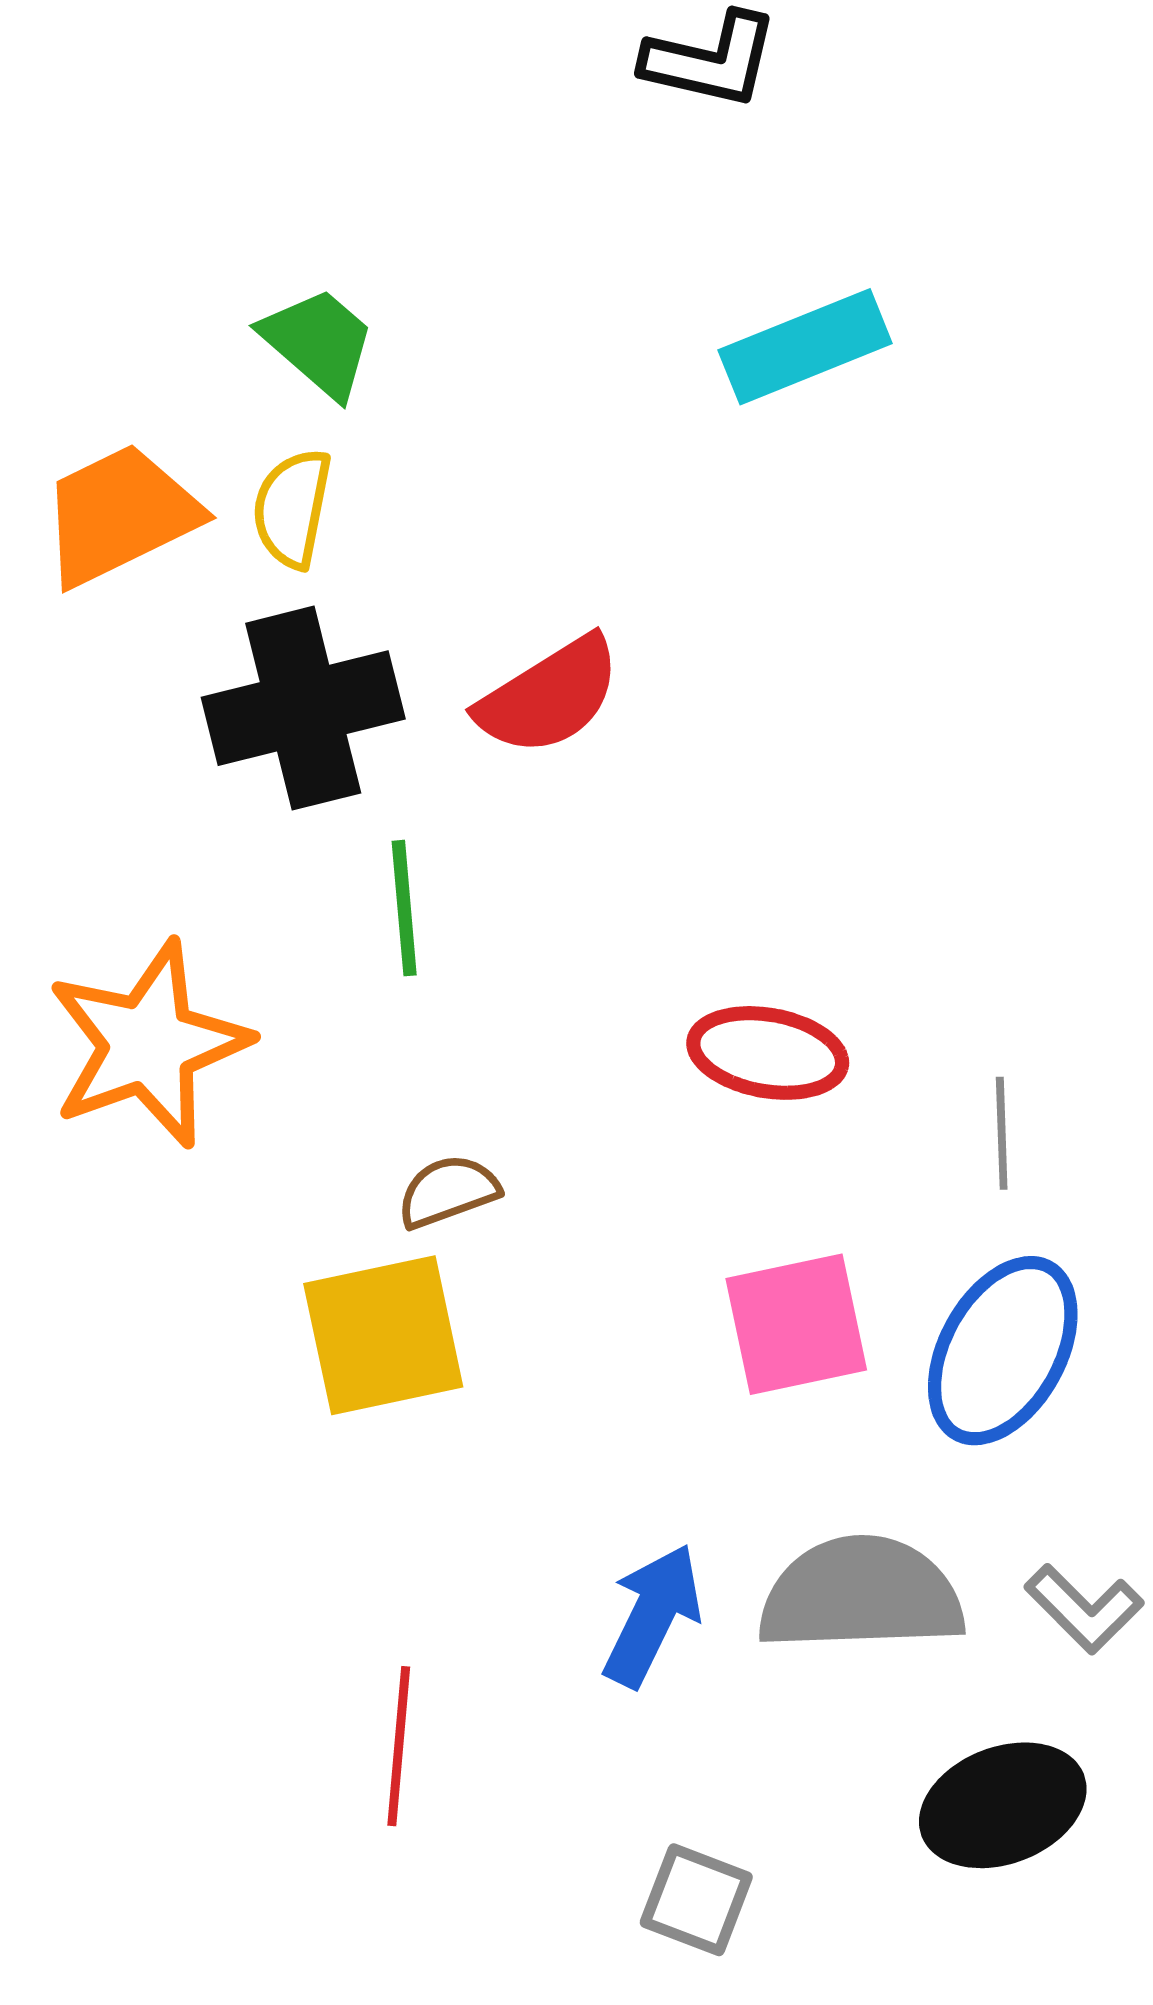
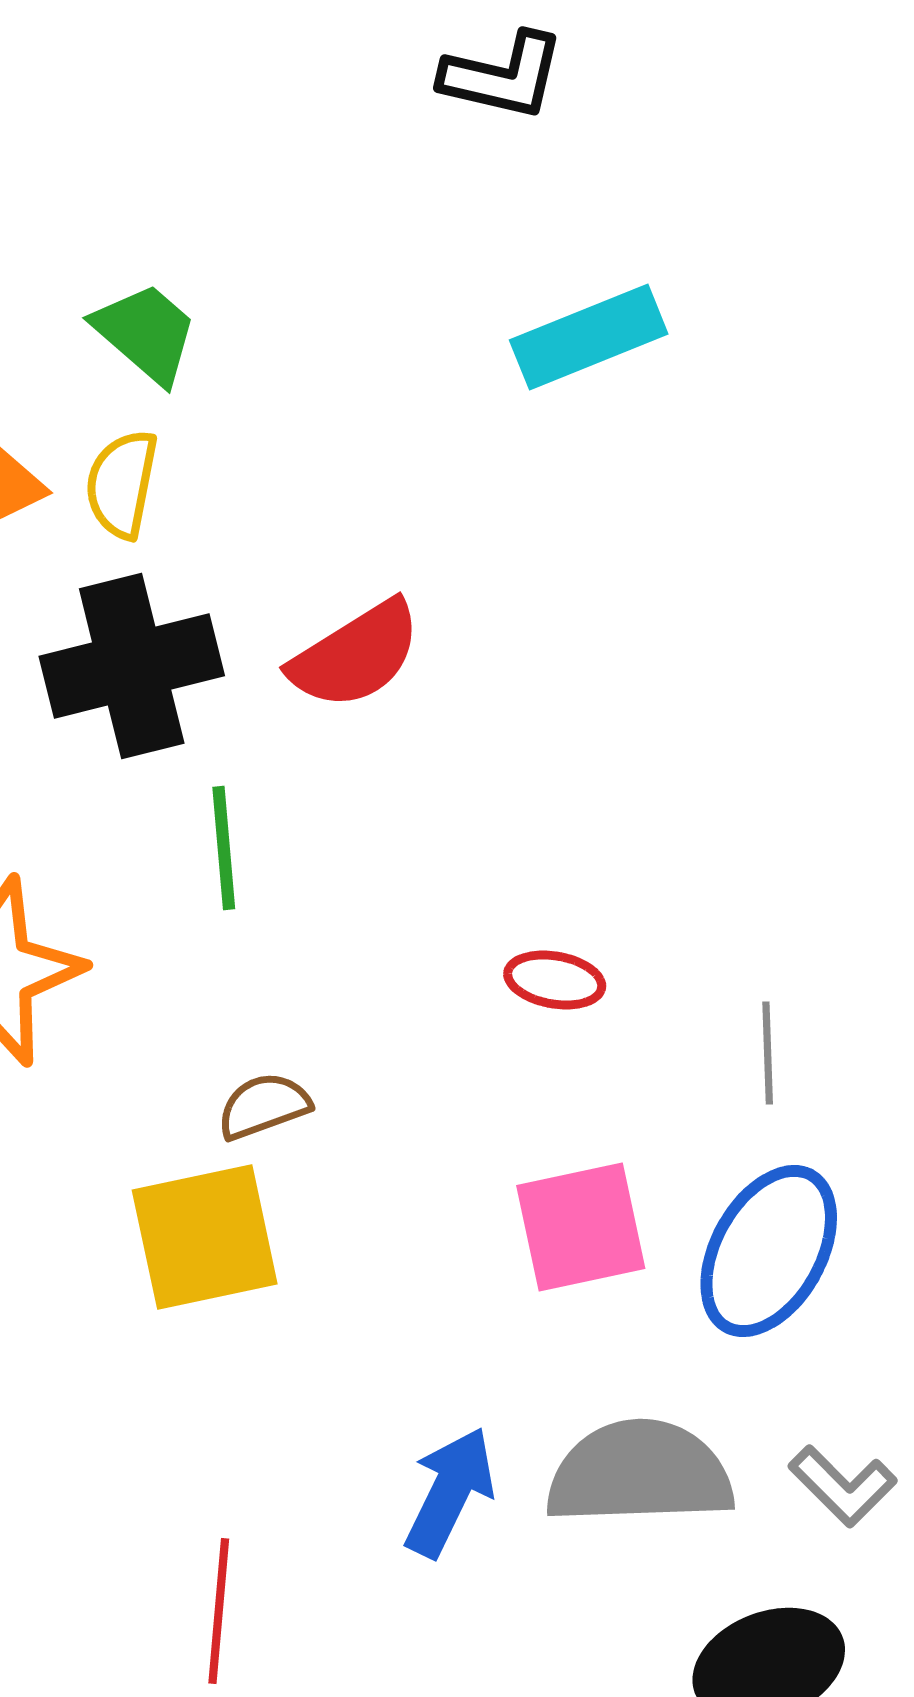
red ellipse: (768, 1053) -> (555, 980), size x0.7

